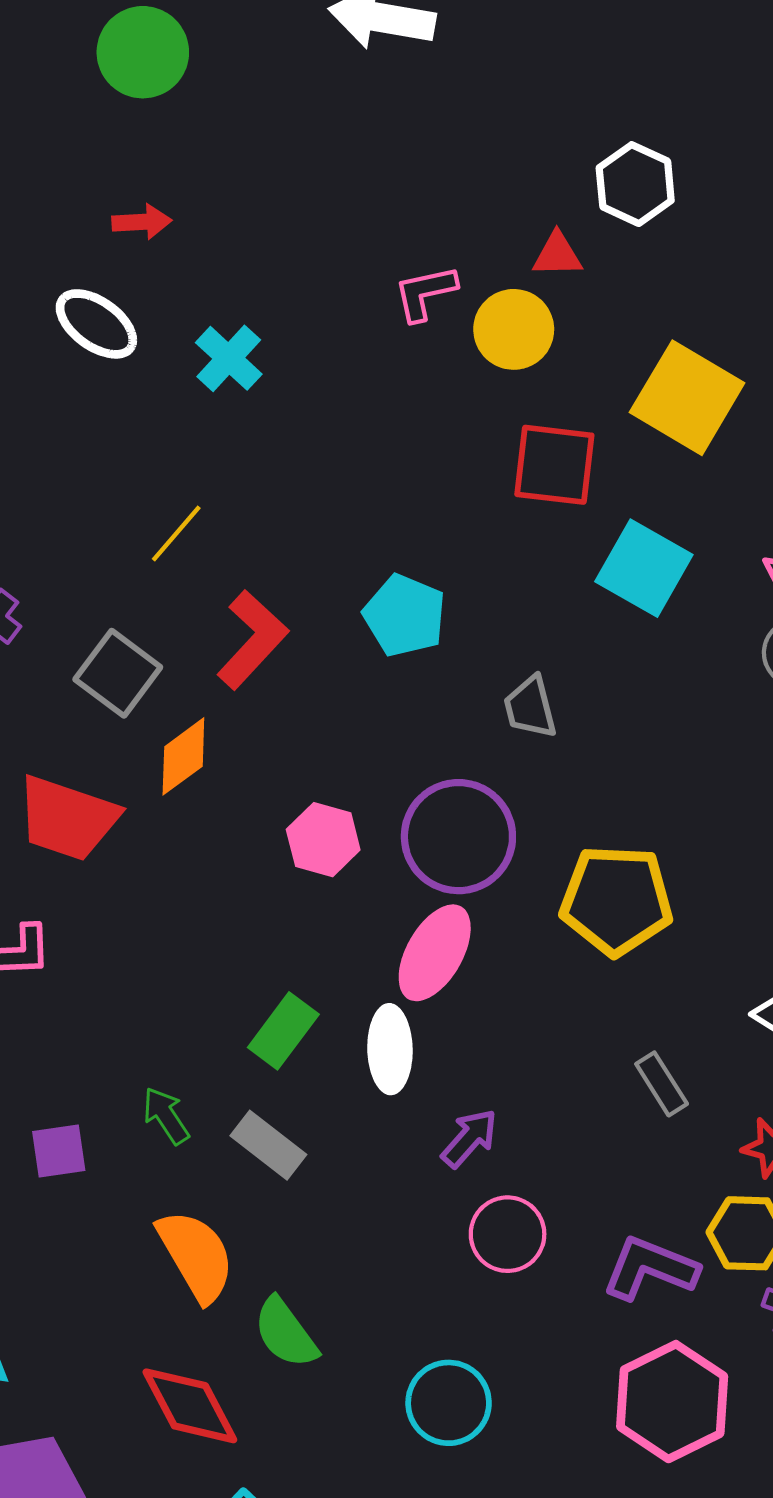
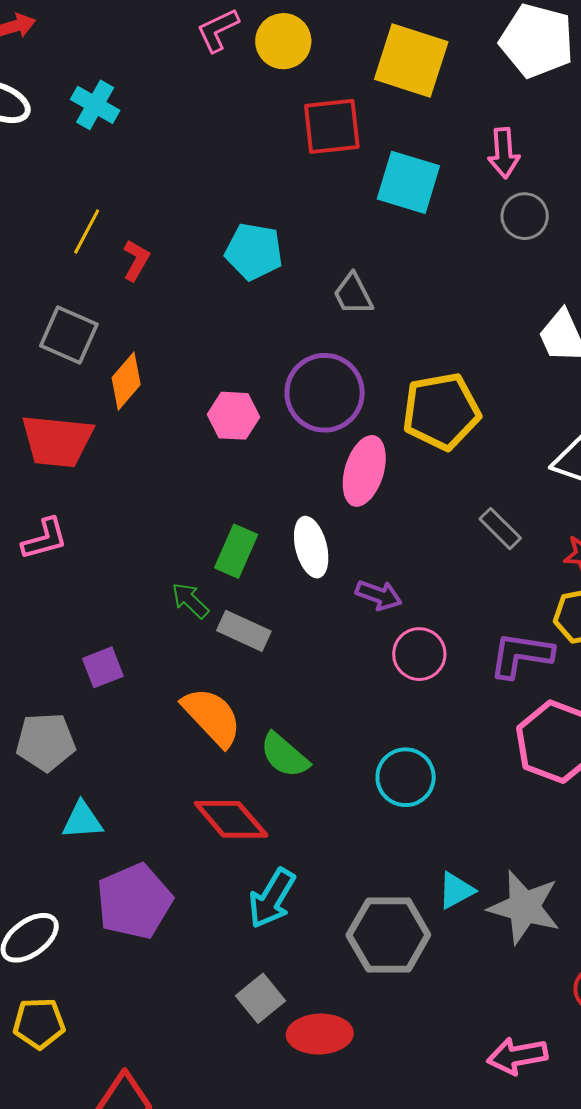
red L-shape: (252, 640) -> (136, 260), moved, size x0.6
pink ellipse: (435, 953) -> (364, 471), moved
green arrow: (166, 1116) -> (190, 600), moved
purple arrow: (469, 1138) -> (379, 595), turned 81

